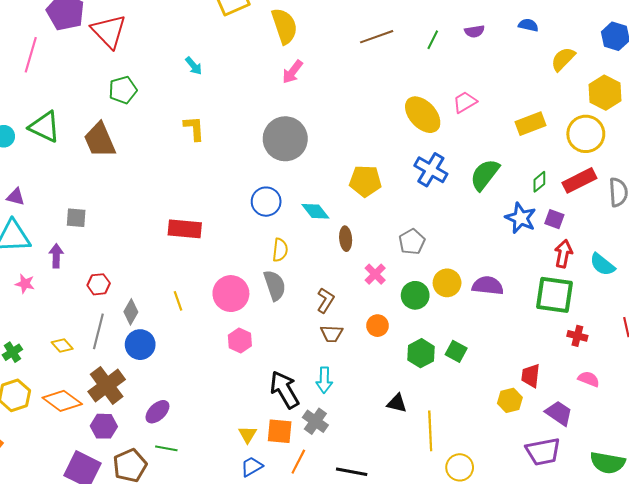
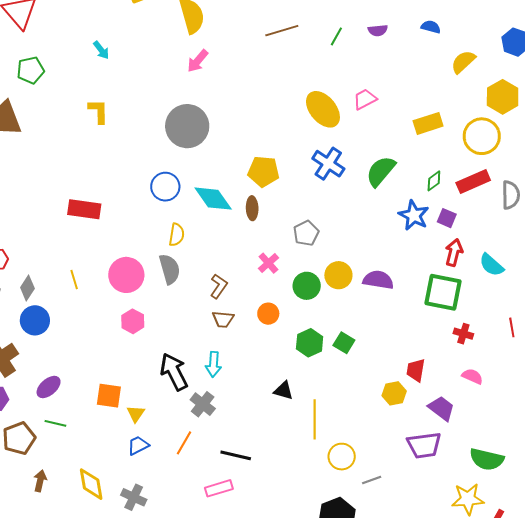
cyan diamond: (315, 211) -> (213, 199), size x1.4
brown ellipse: (346, 239) -> (252, 208), moved
orange square: (280, 431) -> (109, 396), moved

